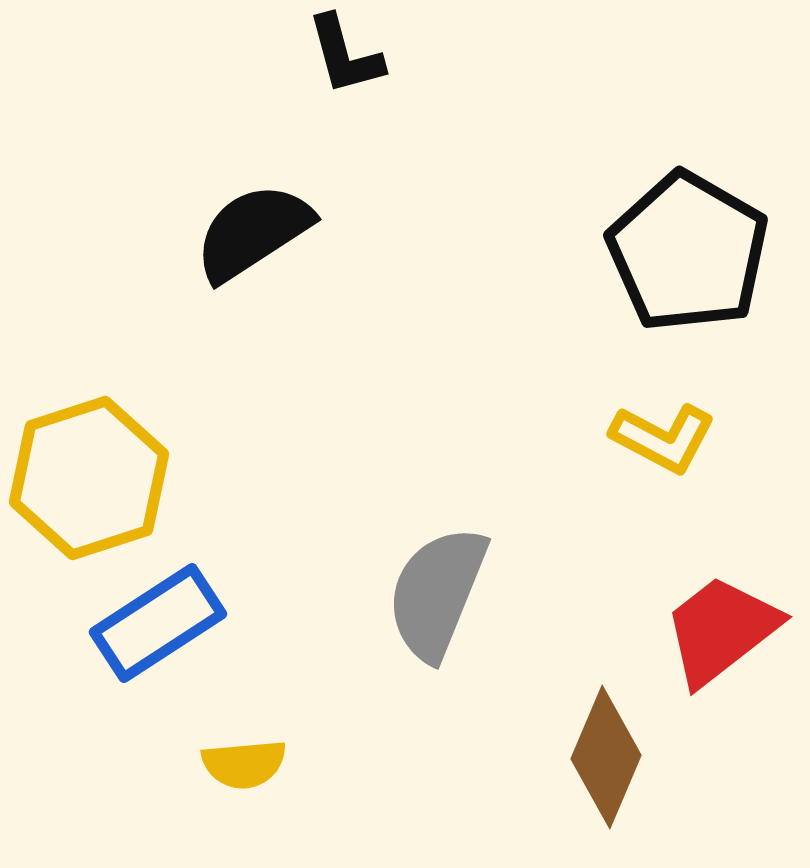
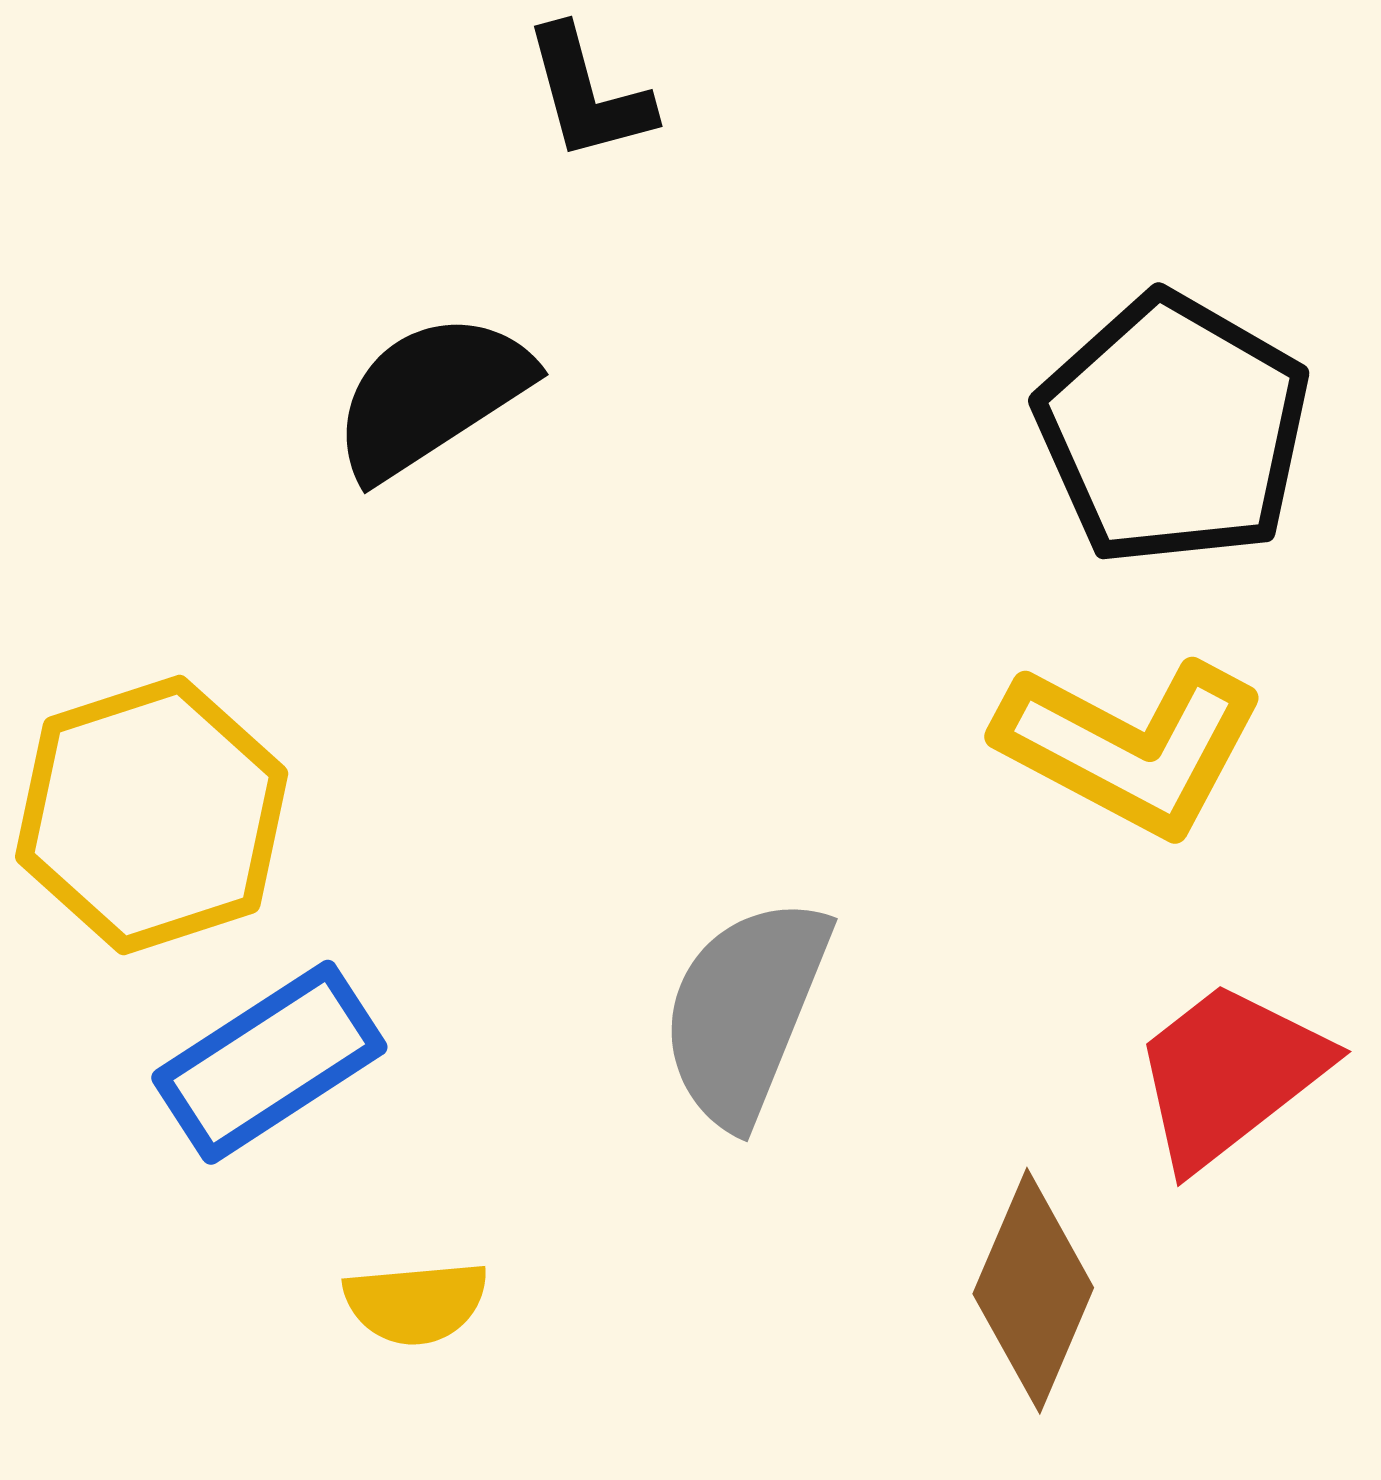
yellow L-shape: (663, 438) -> (1130, 747), size x1.5

